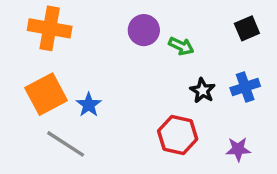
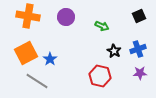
purple circle: (144, 30) -> (66, 17), moved
purple star: (238, 149) -> (140, 73), moved

